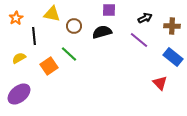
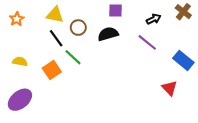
brown cross: (172, 26) -> (183, 12), moved, turned 35
black line: (34, 36) -> (56, 38), moved, turned -30
yellow semicircle: (19, 58) -> (20, 62), turned 40

